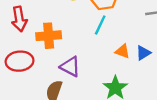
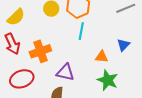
orange triangle: (122, 51) -> (102, 57), moved

